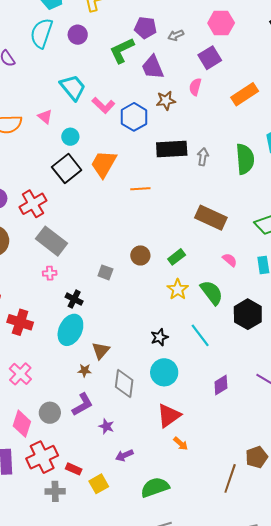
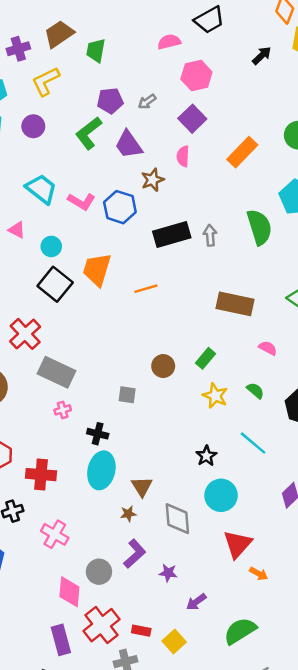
green semicircle: (212, 293) -> (255, 391), size x0.6

